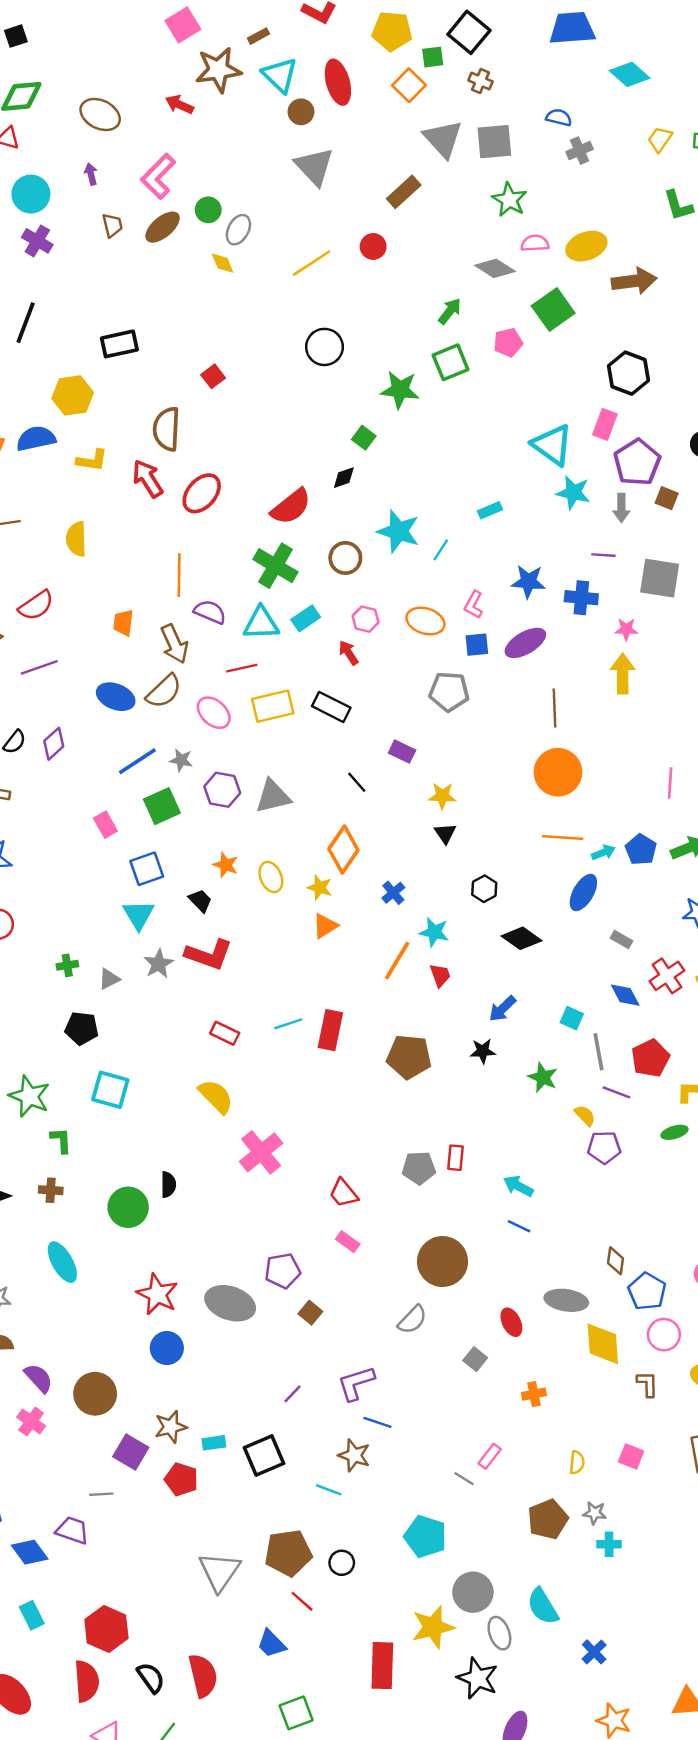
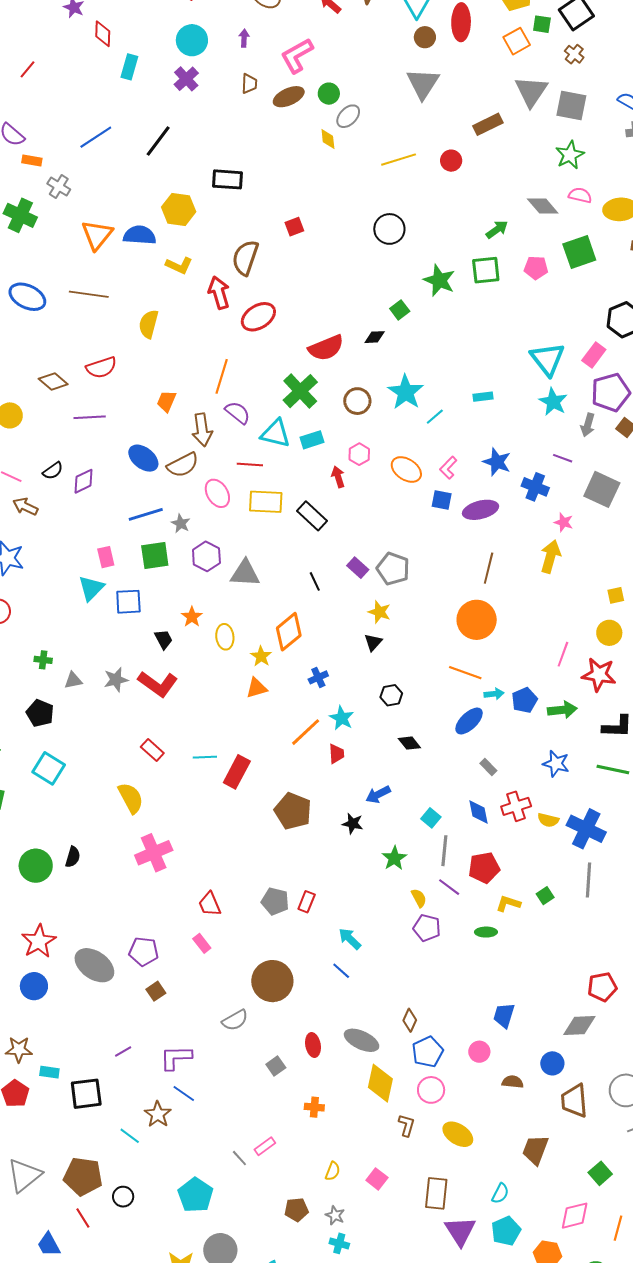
gray pentagon: (449, 692) -> (393, 569), moved
cyan triangle: (139, 915) -> (91, 588), moved
black diamond: (521, 938) -> (409, 743), size x0.7
brown pentagon: (548, 1519) -> (296, 1210), size x0.7

